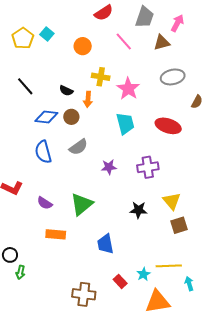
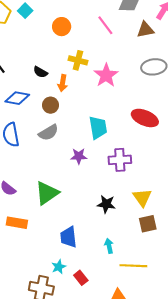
brown circle: (71, 117) -> (51, 105), moved
cyan trapezoid: (125, 124) -> (98, 128), moved
cyan star: (143, 274) -> (59, 267), moved
cyan arrow: (189, 284) -> (109, 246), moved

